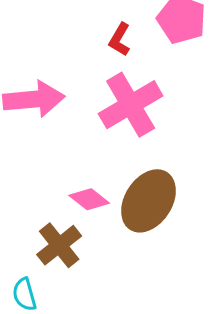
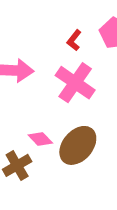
pink cross: (131, 105) -> (75, 83), turned -33

